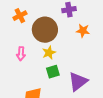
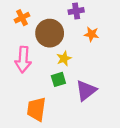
yellow star: (49, 53) -> (64, 58), moved
pink arrow: (21, 54) -> (23, 60), size x1.6

